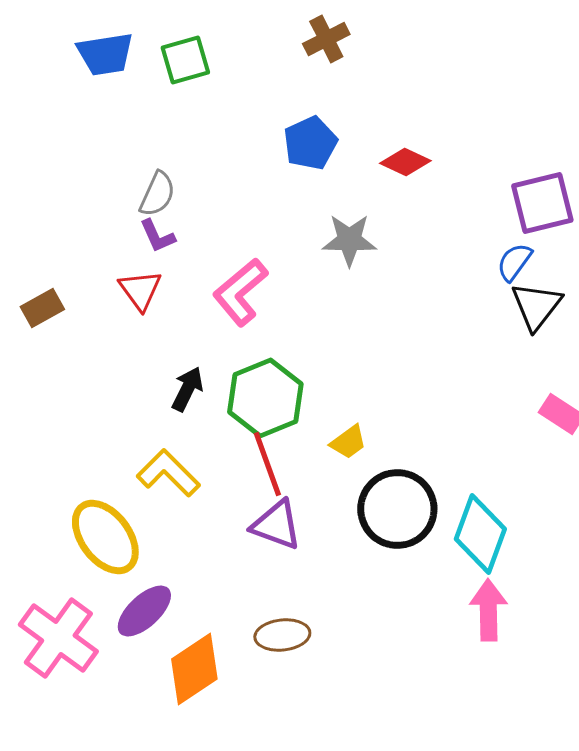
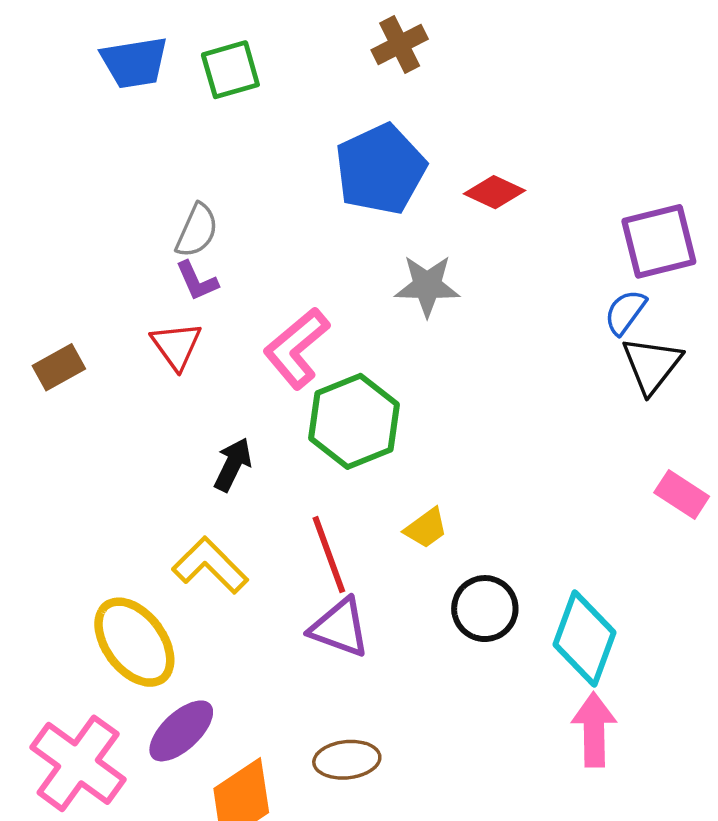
blue pentagon: (310, 143) -> (380, 169), size x1.4
green hexagon: (265, 398) -> (354, 421), moved
black circle: (397, 509) -> (485, 609), size x0.7

